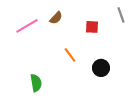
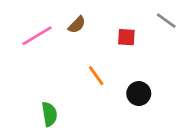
gray line: (121, 15) -> (166, 21), turned -35

